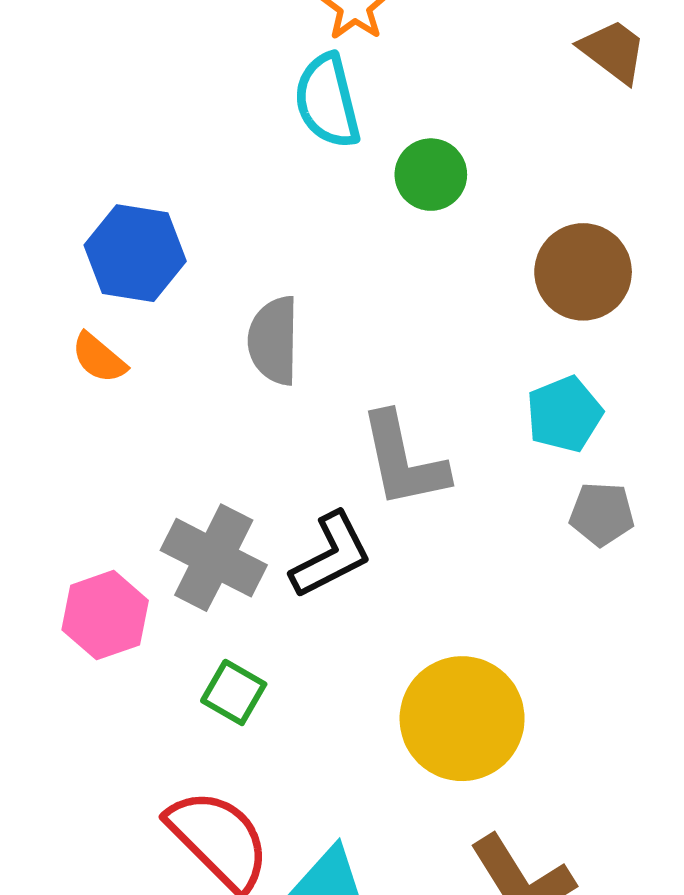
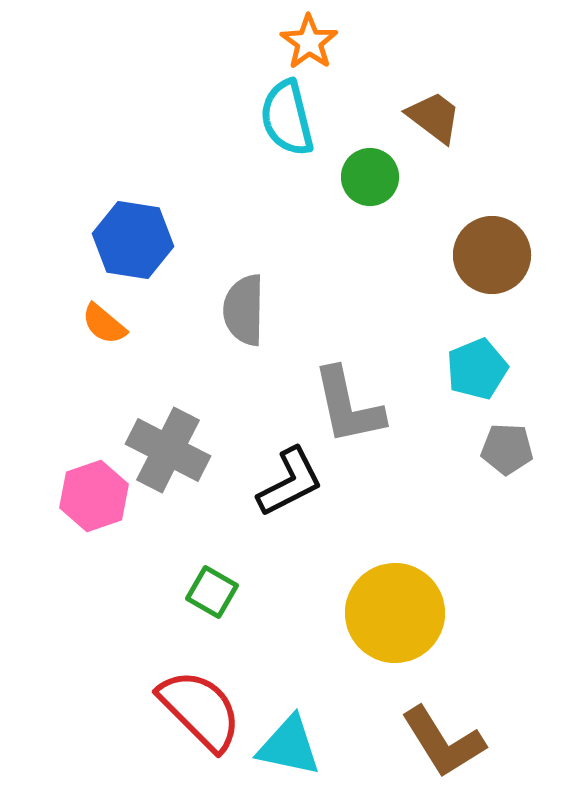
brown trapezoid: (613, 51) -> (434, 117), moved
gray cross: (214, 558) -> (168, 450), moved
pink hexagon: (105, 615) -> (94, 496), moved

